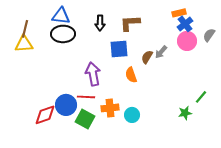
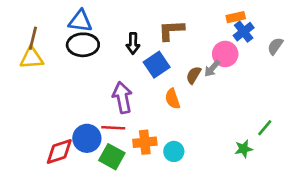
black arrow: (100, 23) -> (133, 43), moved
pink circle: (187, 41) -> (225, 54), moved
blue square: (119, 49) -> (157, 65), turned -30

